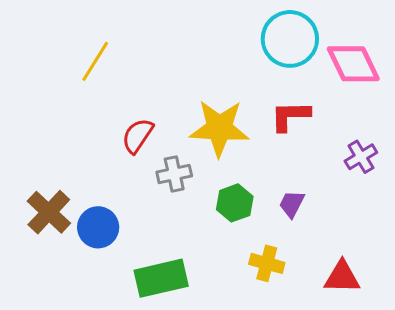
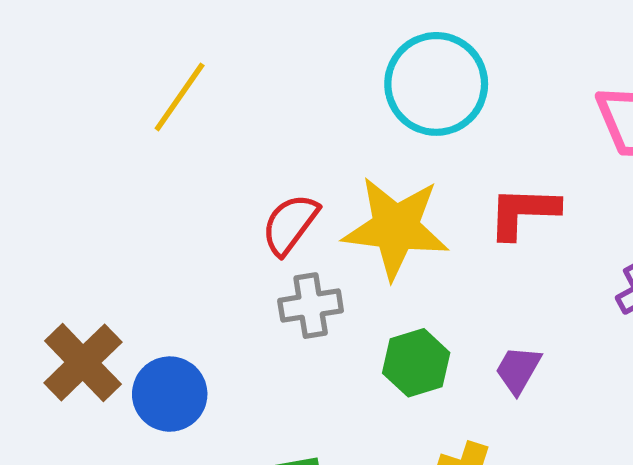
cyan circle: (290, 39) -> (436, 84), moved
red semicircle: (138, 136) -> (290, 224), moved

